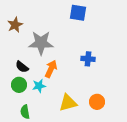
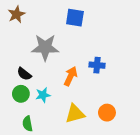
blue square: (78, 13) -> (75, 18), moved
brown star: (15, 25) -> (16, 14), moved
orange arrow: (51, 69) -> (71, 76), moved

